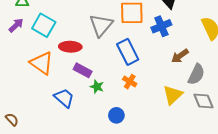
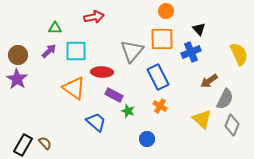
cyan square: (44, 25) -> (76, 51), turned -30
yellow triangle: (173, 95) -> (202, 119), turned -35
gray diamond: (203, 101) -> (232, 125), turned 45

